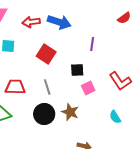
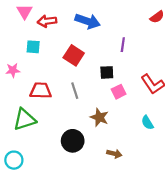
red arrow: (31, 22) -> (47, 21), moved
black circle: (44, 114) -> (73, 141), moved

